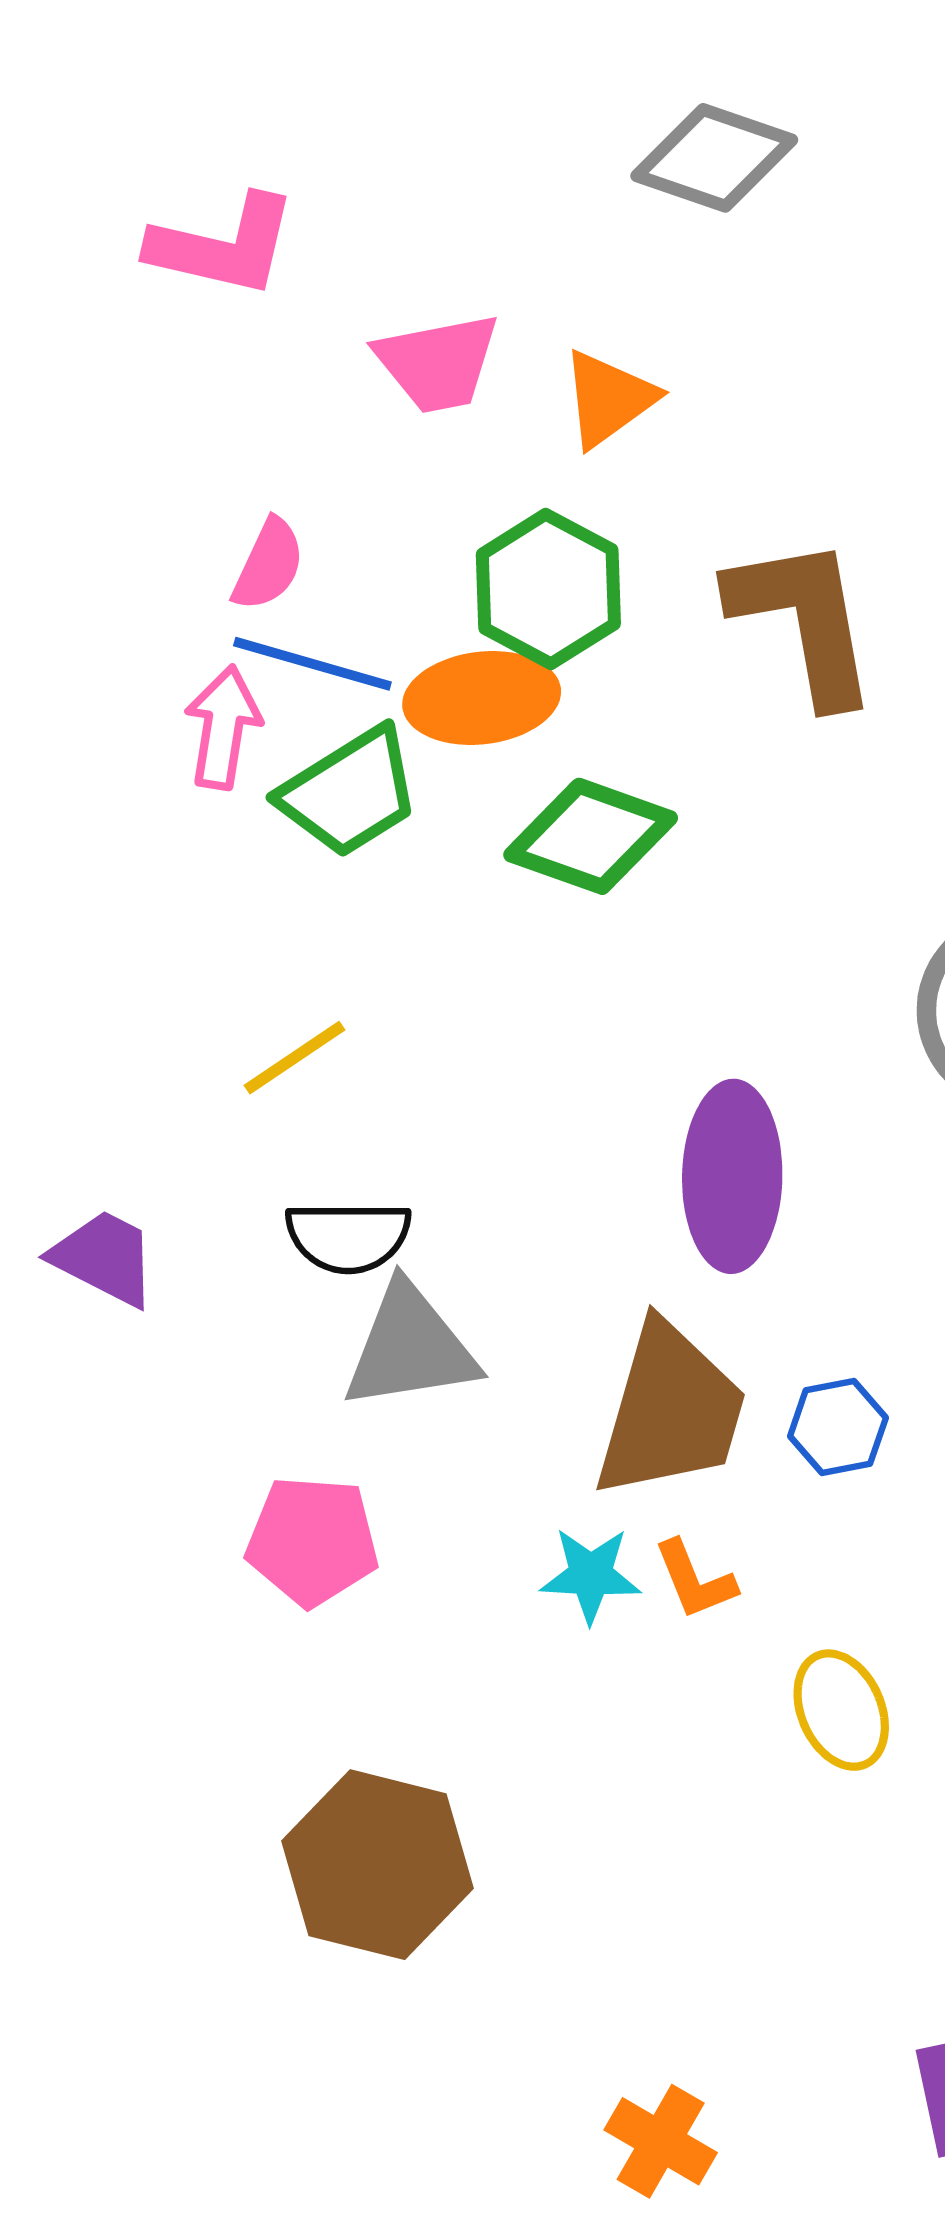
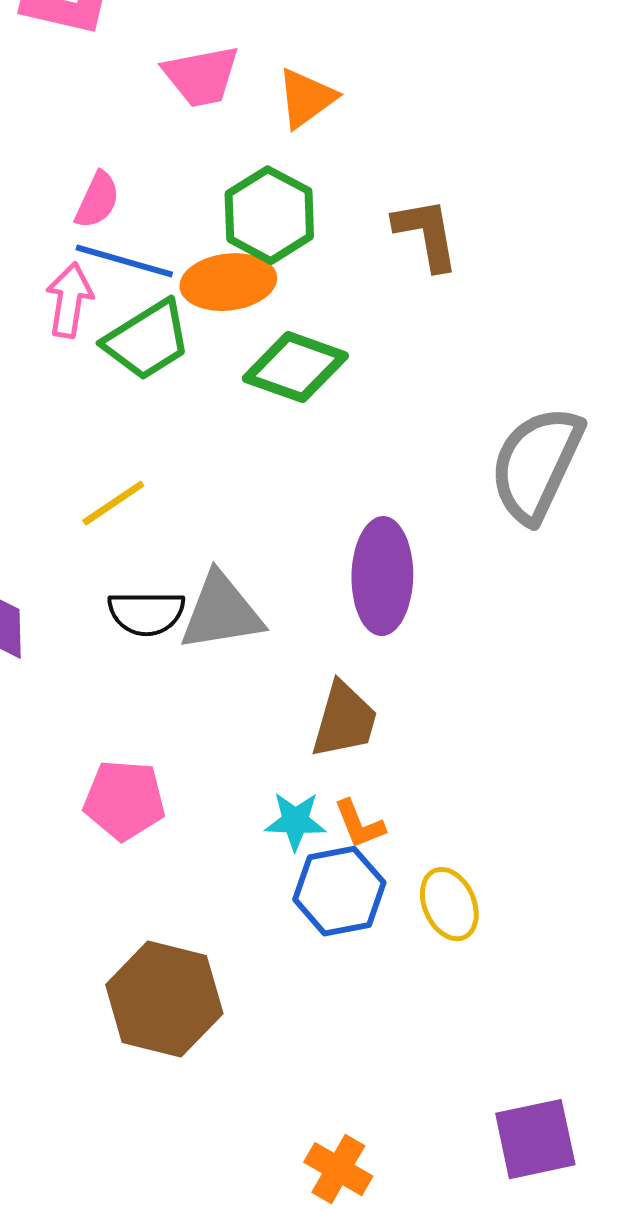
brown L-shape: (804, 620) -> (426, 234), size x0.7
gray triangle: (410, 1347) -> (221, 612), moved
brown trapezoid: (670, 1411) -> (344, 720), size x0.7
blue hexagon: (838, 1427) -> (339, 891), moved, size x1.5

